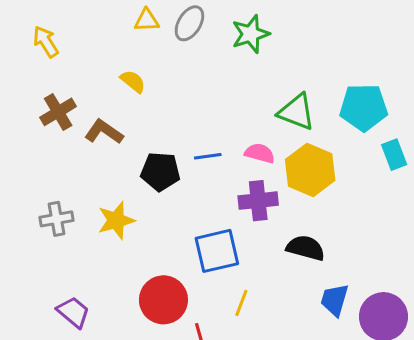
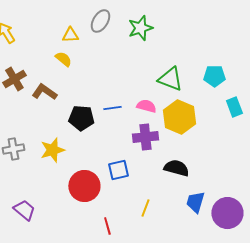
yellow triangle: (147, 20) -> (70, 35), moved
cyan pentagon: (364, 107) -> (214, 76), size x0.7
blue square: (217, 251) -> (118, 170), size x0.7
red circle: (163, 300) -> (84, 186), moved
yellow line: (241, 303) -> (145, 208), moved

